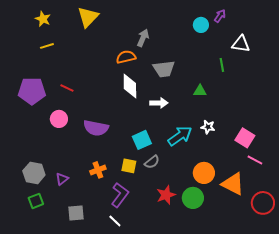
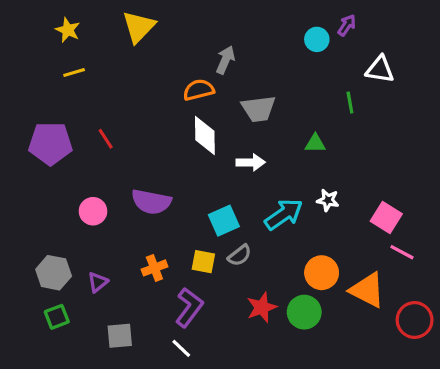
red line: (67, 88) -> (106, 139), turned 32
pink circle: (59, 119) -> (93, 211), moved

